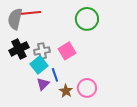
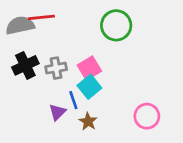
gray semicircle: (15, 19) -> (20, 25), turned 65
cyan square: (39, 65) -> (89, 87), moved
pink circle: (87, 88) -> (147, 116), moved

